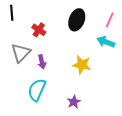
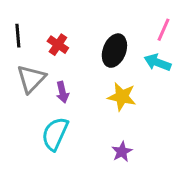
black line: (12, 13) -> (18, 36), moved
black ellipse: (77, 20) -> (114, 51), moved
purple star: (74, 102) -> (122, 152), moved

